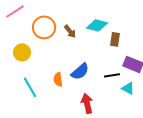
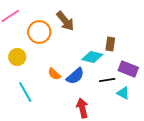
cyan diamond: (97, 25) -> (92, 57), moved
brown arrow: (70, 31) -> (65, 21), moved, size x1.5
orange semicircle: (58, 79) -> (54, 74), moved, turned -40

